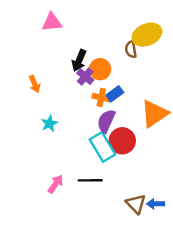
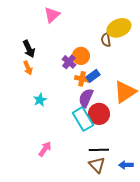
pink triangle: (52, 22) -> (52, 15), moved, turned -36
black arrow: (79, 61) -> (29, 49), moved, turned -48
black line: (90, 180) -> (99, 150), moved
brown triangle: (136, 204) -> (97, 165), moved

